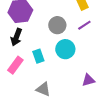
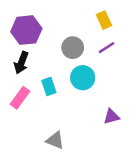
gray triangle: (43, 89) -> (55, 140), moved

